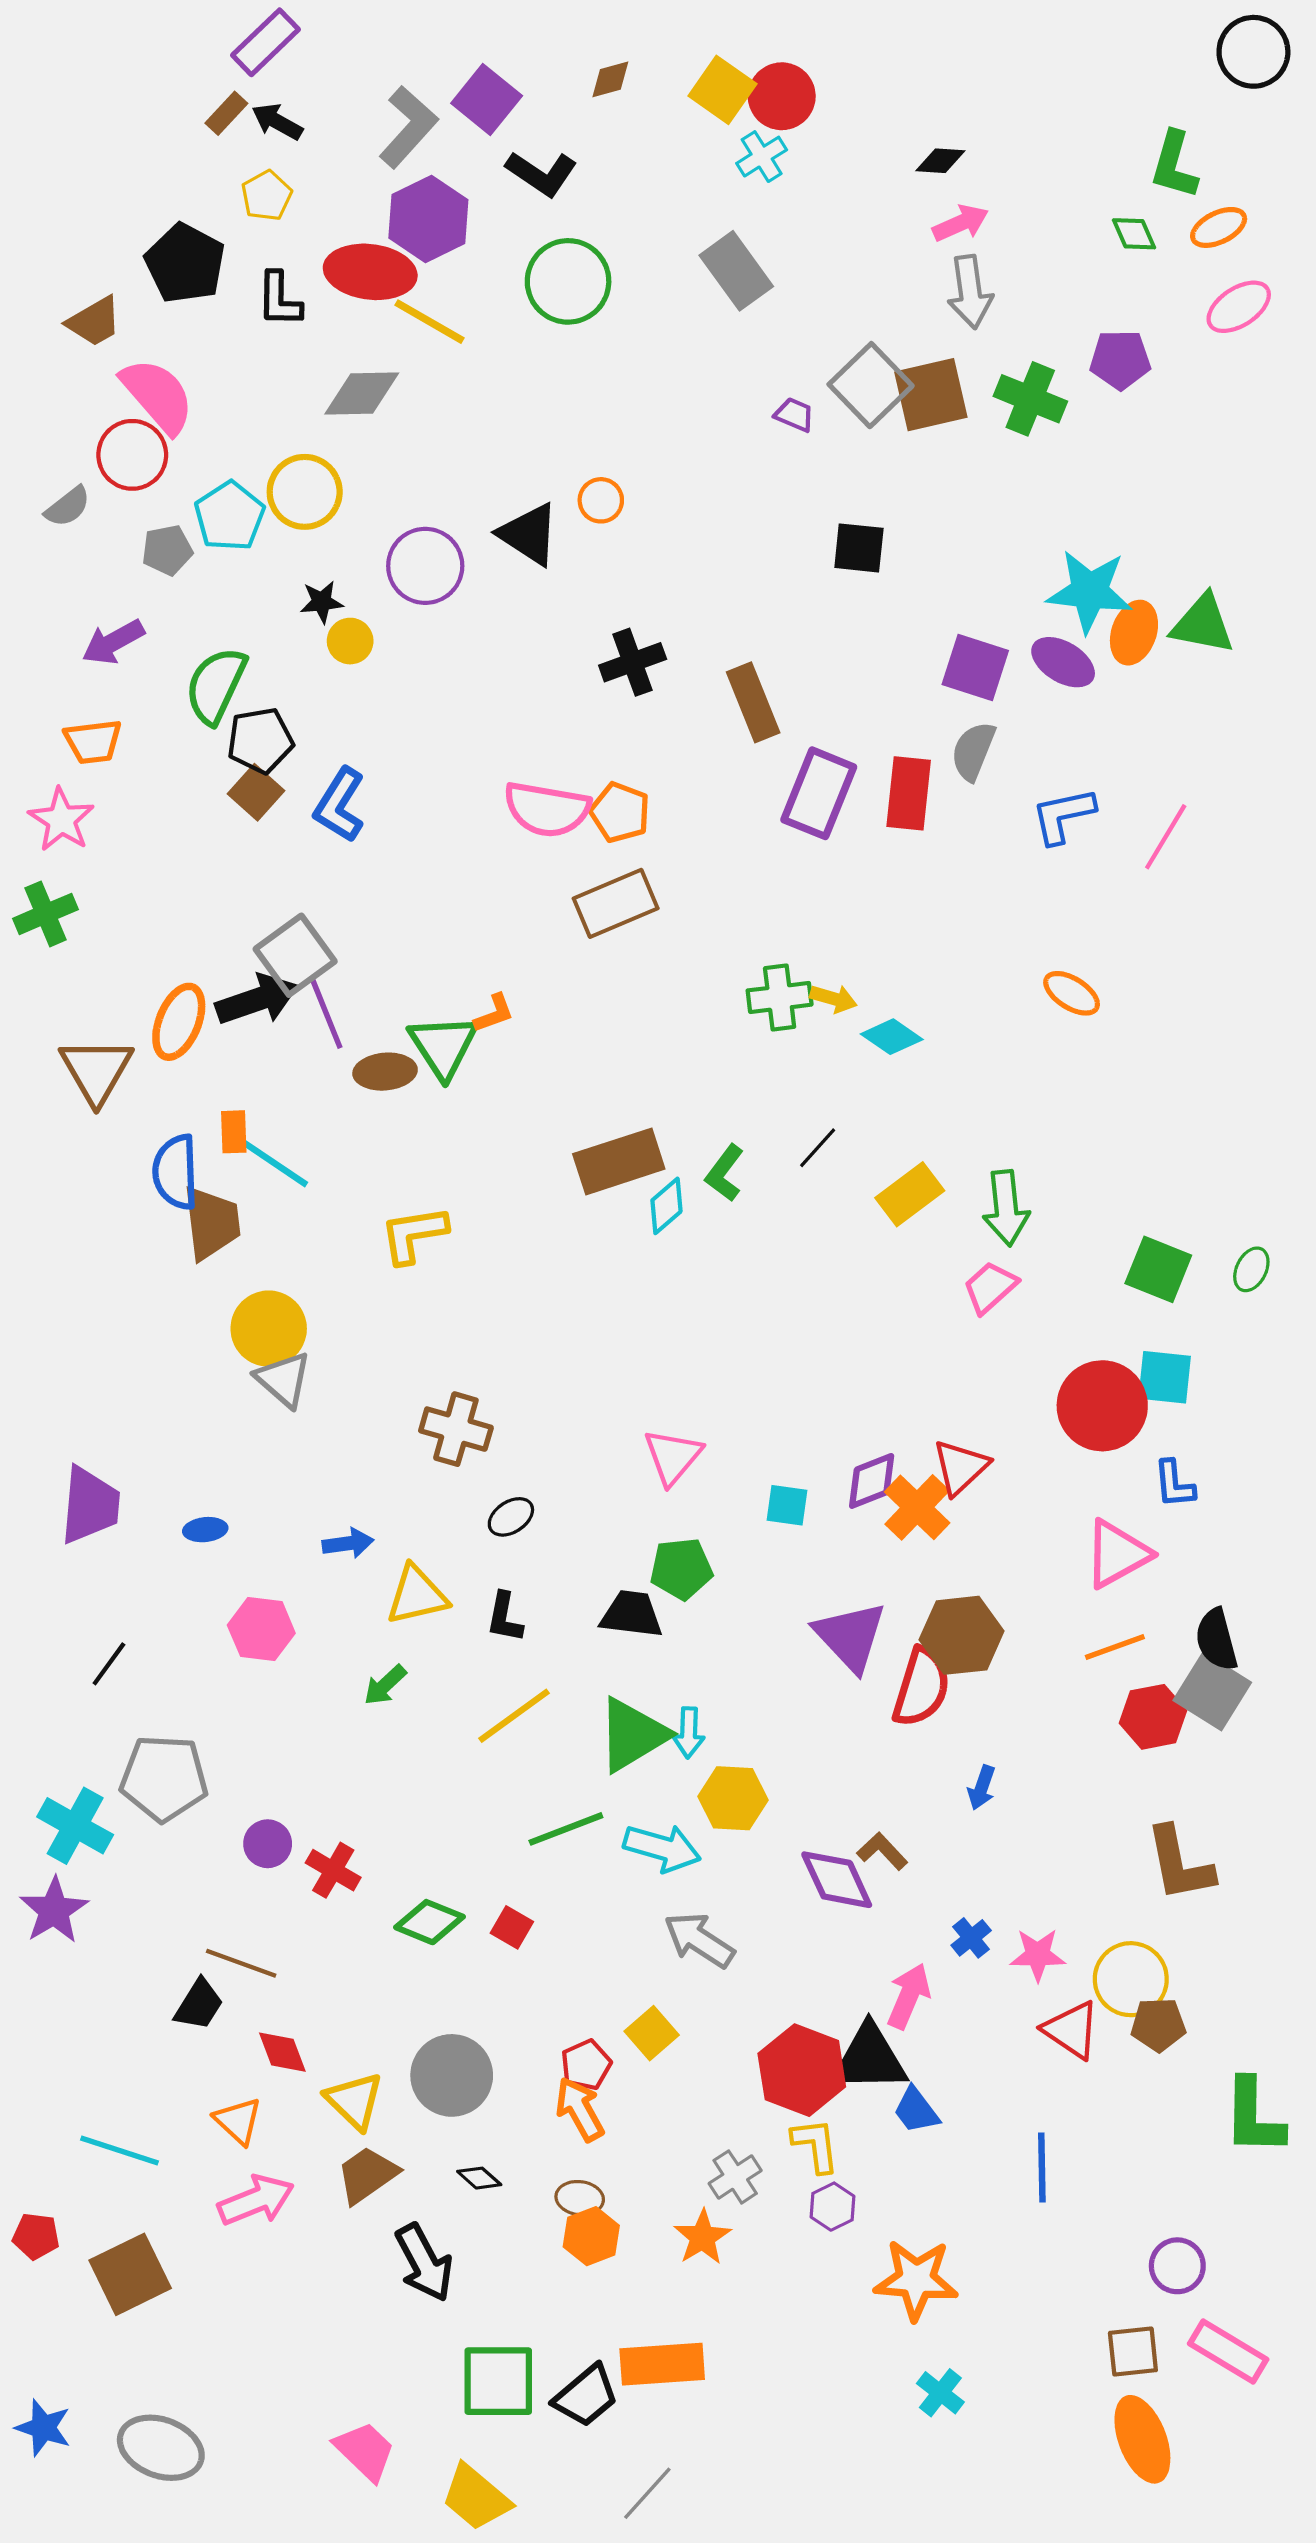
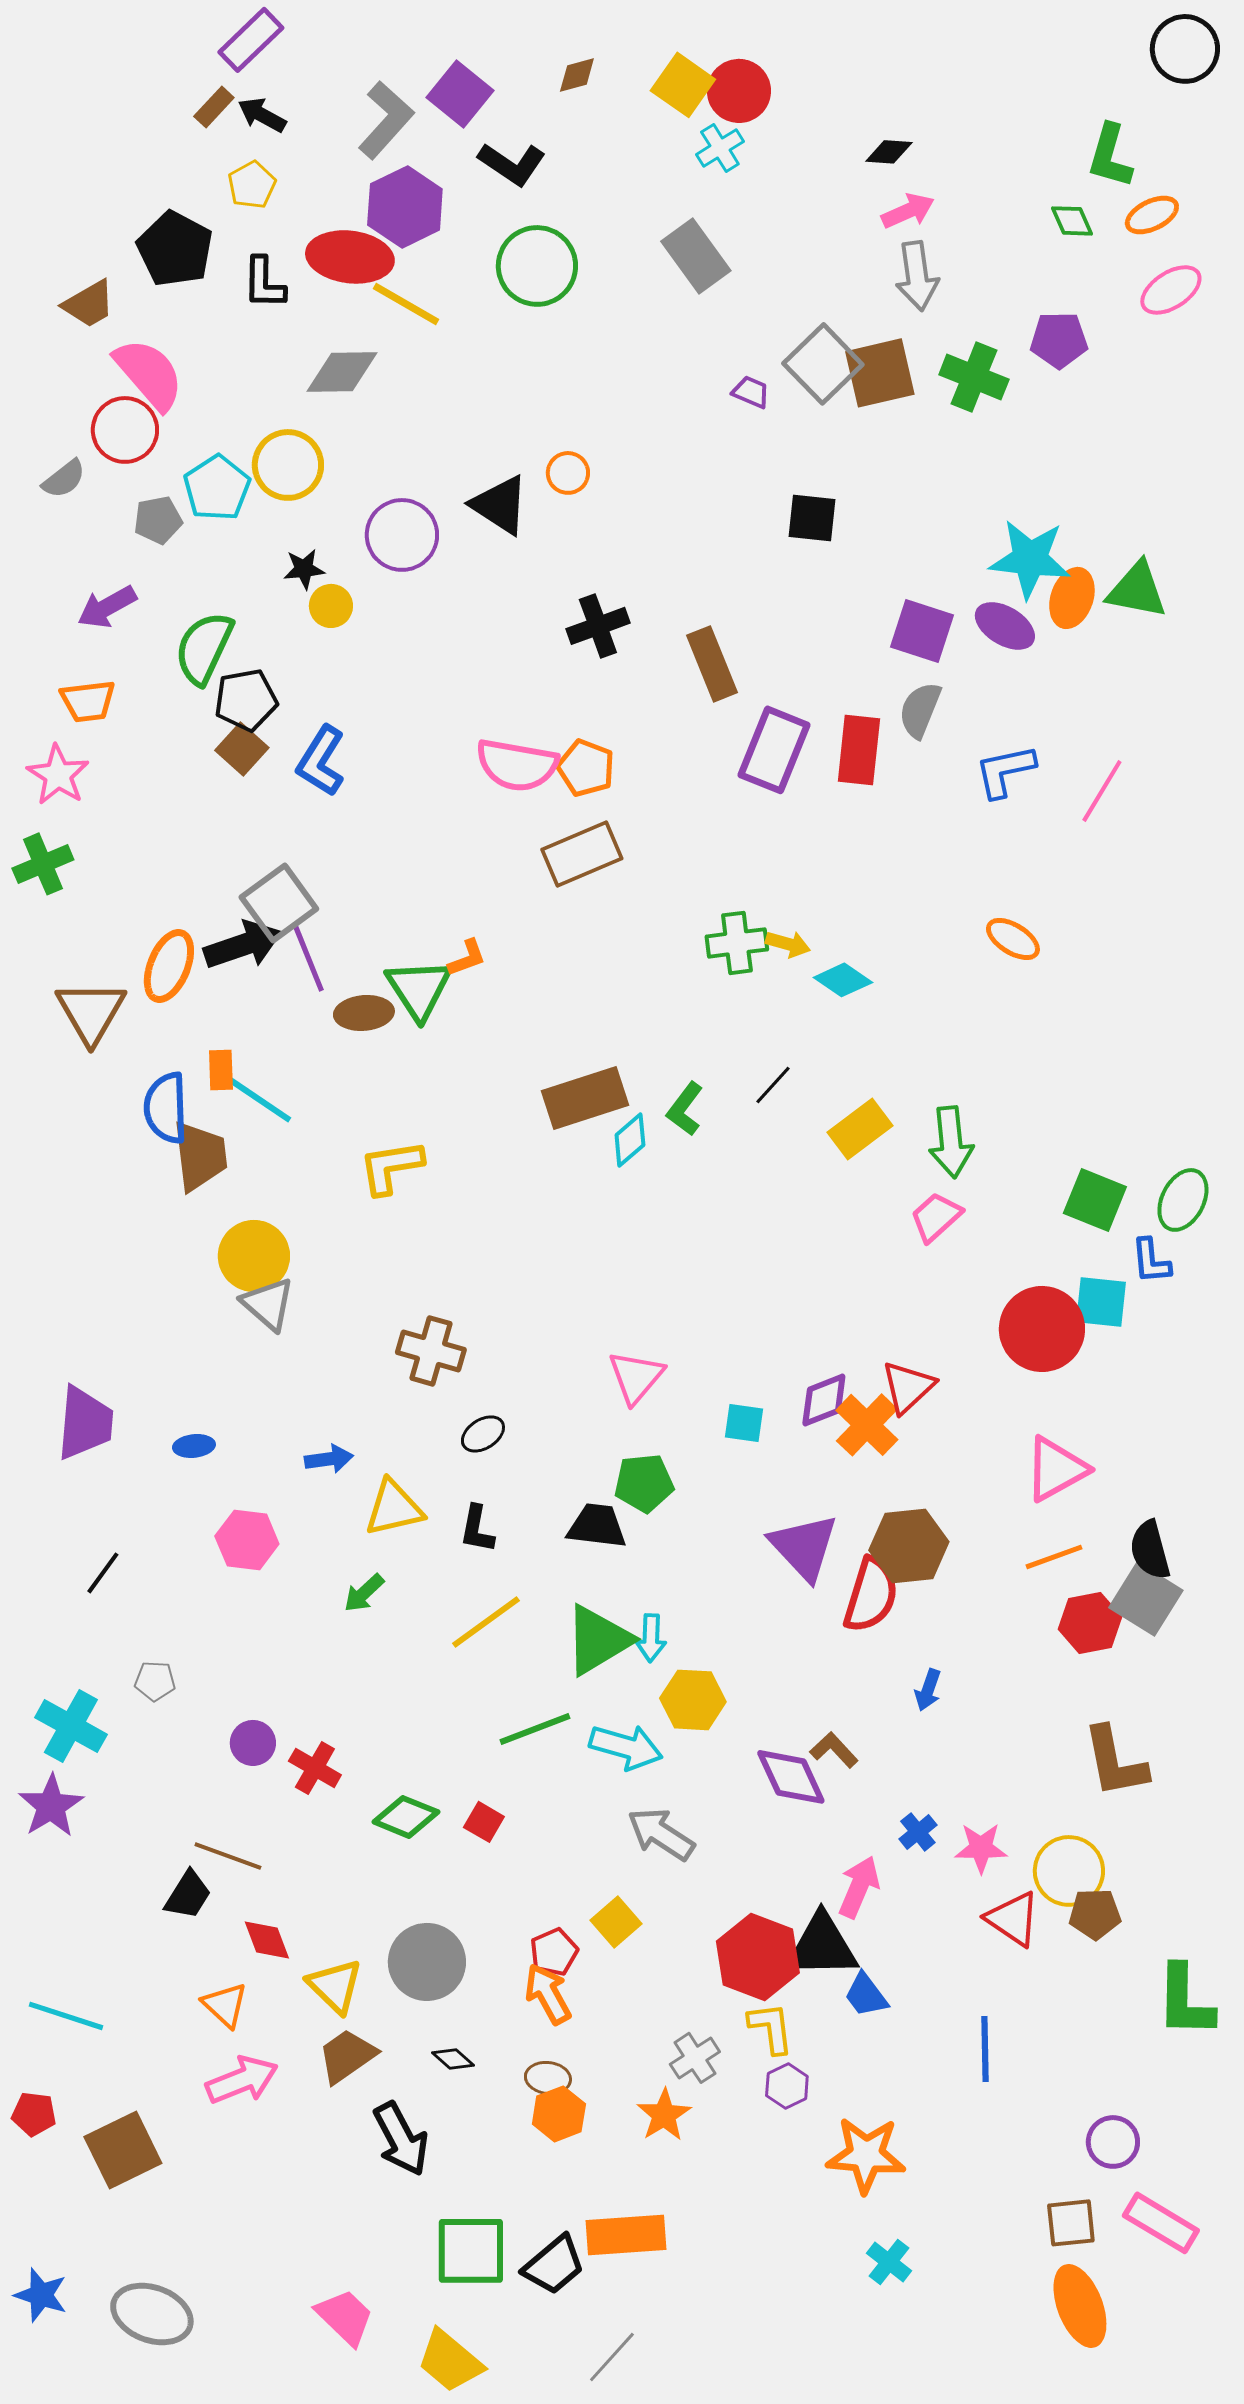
green ellipse: (1251, 1269) -> (1183, 1200), size x1.5
blue L-shape: (1174, 1484) -> (1151, 1261), moved
gray pentagon: (164, 1778) -> (155, 1681), size x0.5
cyan line: (120, 2151) -> (66, 2016), moved

